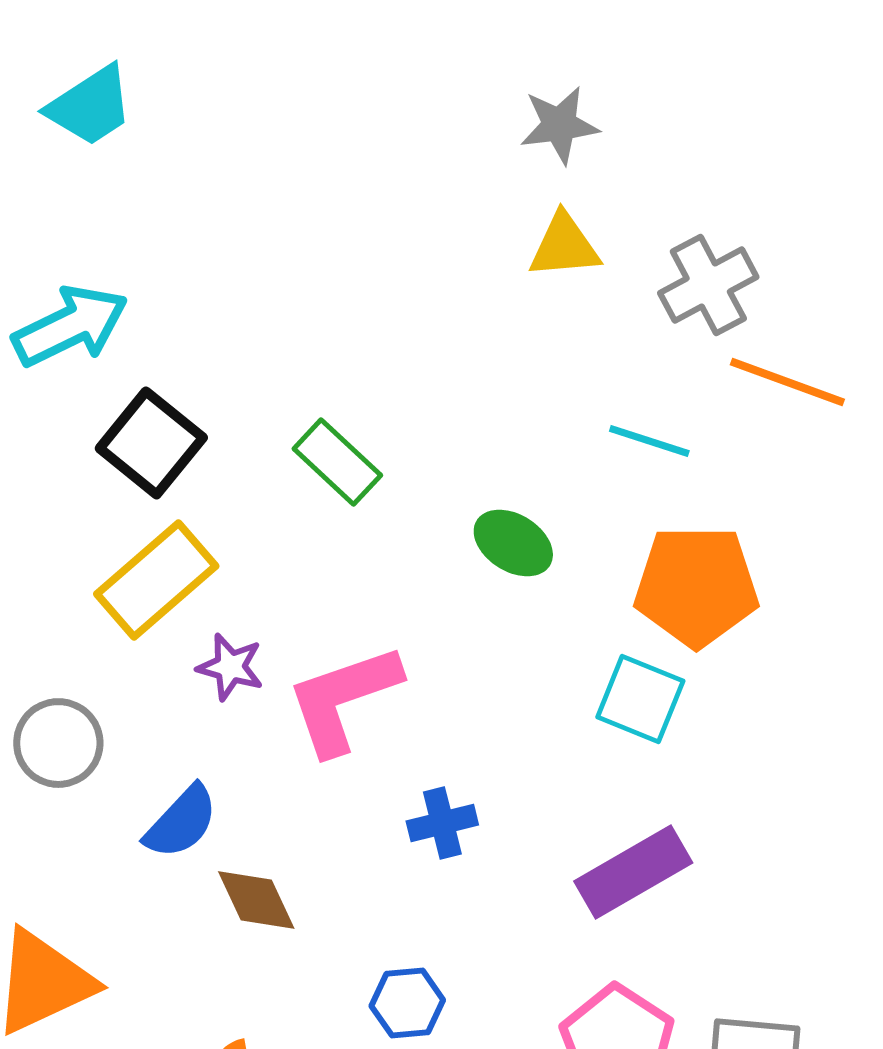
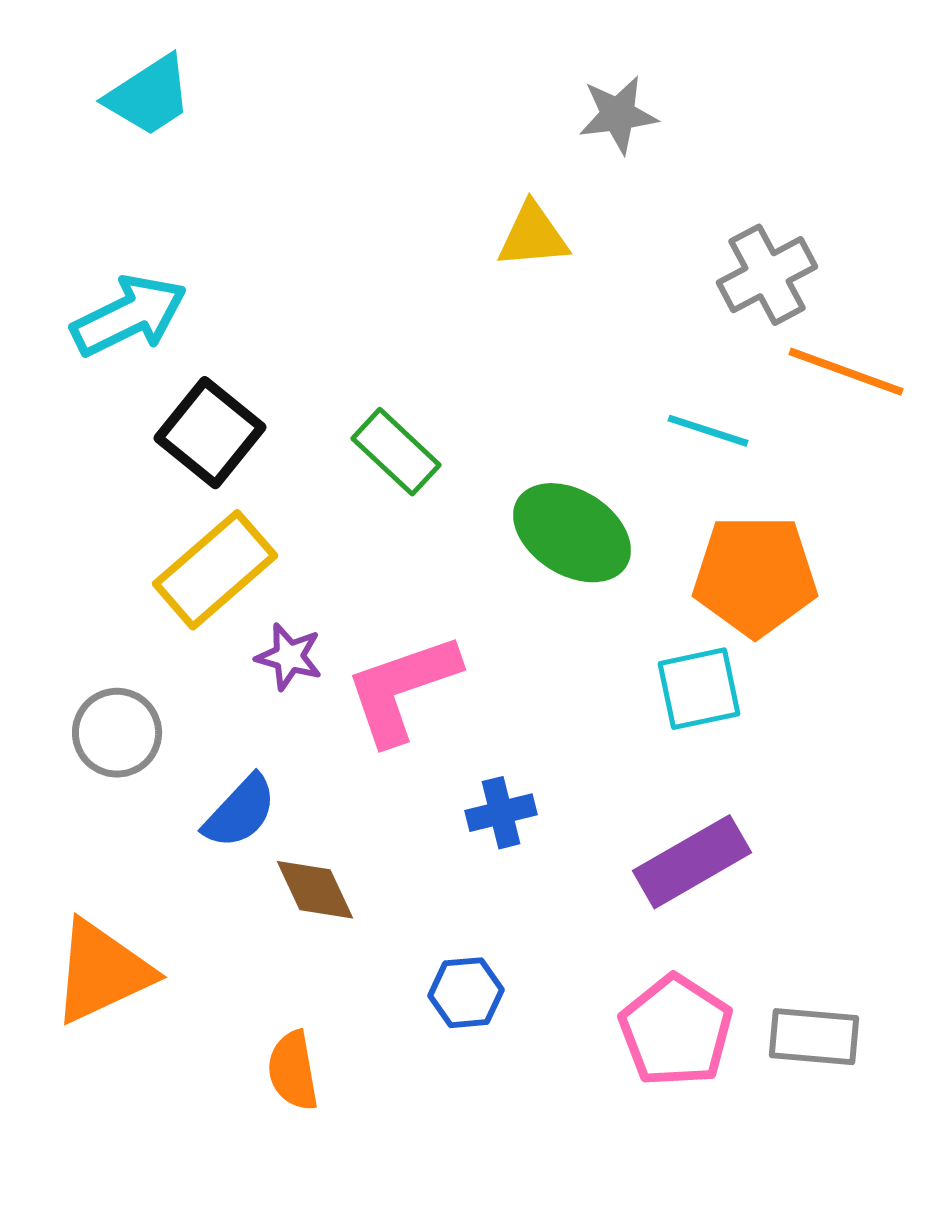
yellow triangle: (564, 246) -> (533, 236), moved
green ellipse: (513, 543) -> (572, 533), size x1.5
cyan square: (640, 699) -> (699, 689), turned -34

